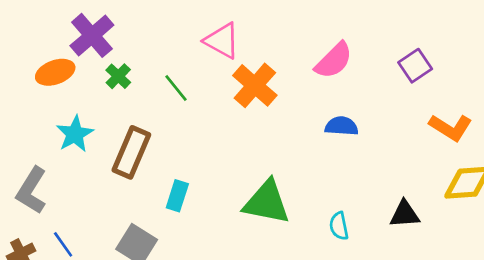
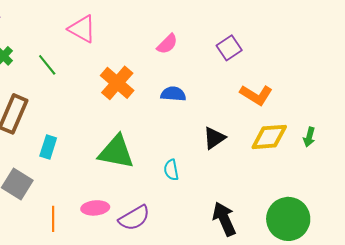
pink semicircle: (334, 60) -> (167, 44), size x0.7
orange cross: (255, 85) -> (117, 83), moved
black triangle: (405, 214) -> (214, 138), moved, turned -30

